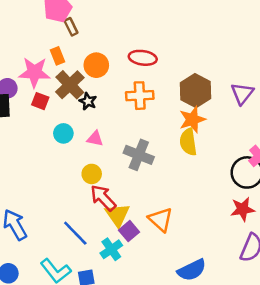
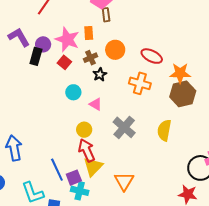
brown cross: (70, 85) -> (91, 58), size x0.6
orange star: (192, 119) -> (180, 73), moved
purple square: (129, 231) -> (74, 178), moved
cyan cross: (111, 249) -> (80, 191), turned 30

